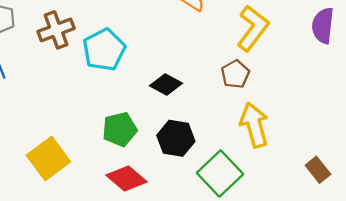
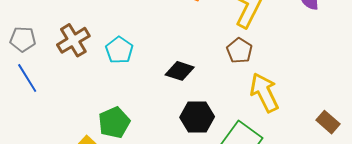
cyan pentagon: (104, 50) -> (119, 50), size x0.7
green pentagon: (120, 129) -> (114, 122), moved

